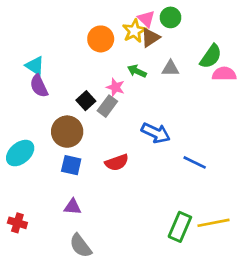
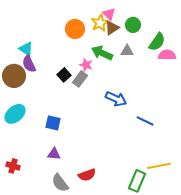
green circle: (171, 17) -> (133, 25), moved
green arrow: (137, 71) -> (102, 53), size x1.5
brown circle: (67, 132) -> (14, 76), moved
red semicircle: (117, 162) -> (87, 175), moved
green rectangle: (180, 227) -> (137, 181), moved

